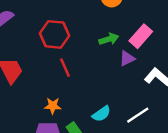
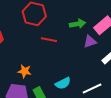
red line: (65, 68) -> (49, 40), moved, turned -63

